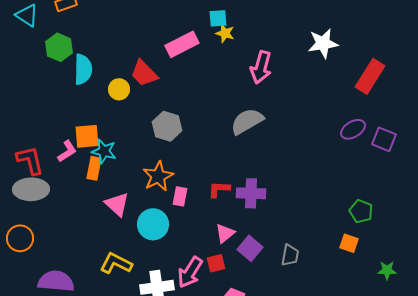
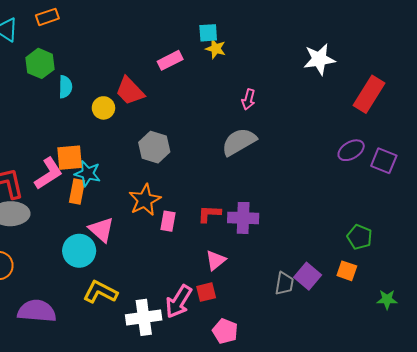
pink rectangle: (182, 44) -> (170, 60), size x0.7
pink arrow: (261, 67) -> (248, 99), moved, size x0.6
cyan semicircle: (83, 69) -> (65, 87), size x0.7
pink L-shape: (67, 151) -> (48, 174), size x1.4
cyan circle: (153, 224) -> (79, 251), moved
purple square: (250, 248) -> (308, 276), moved

